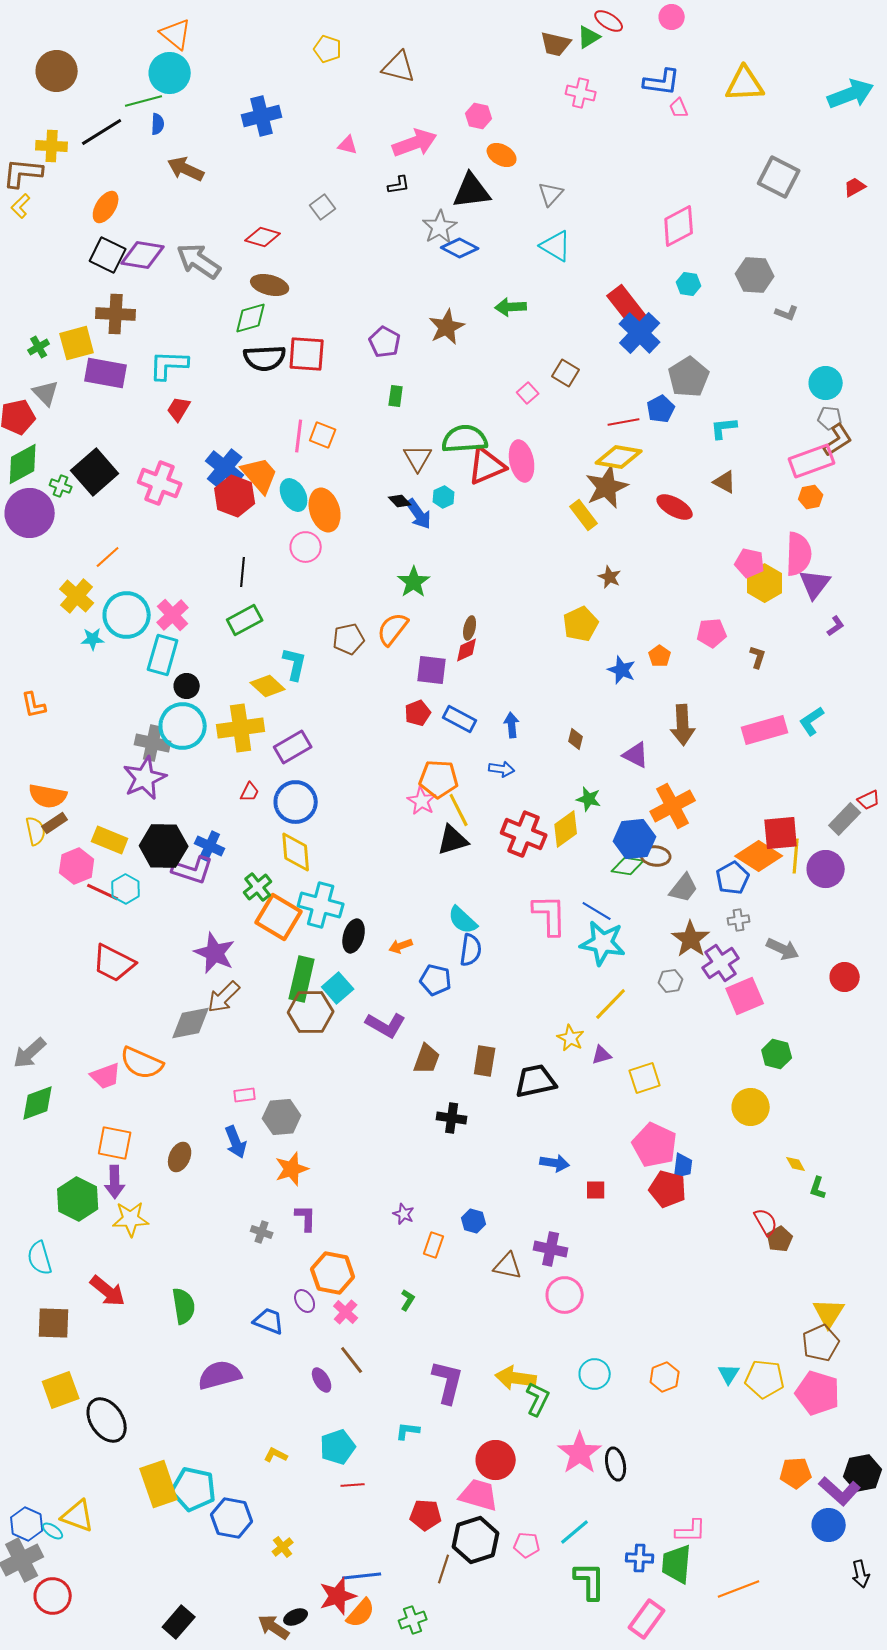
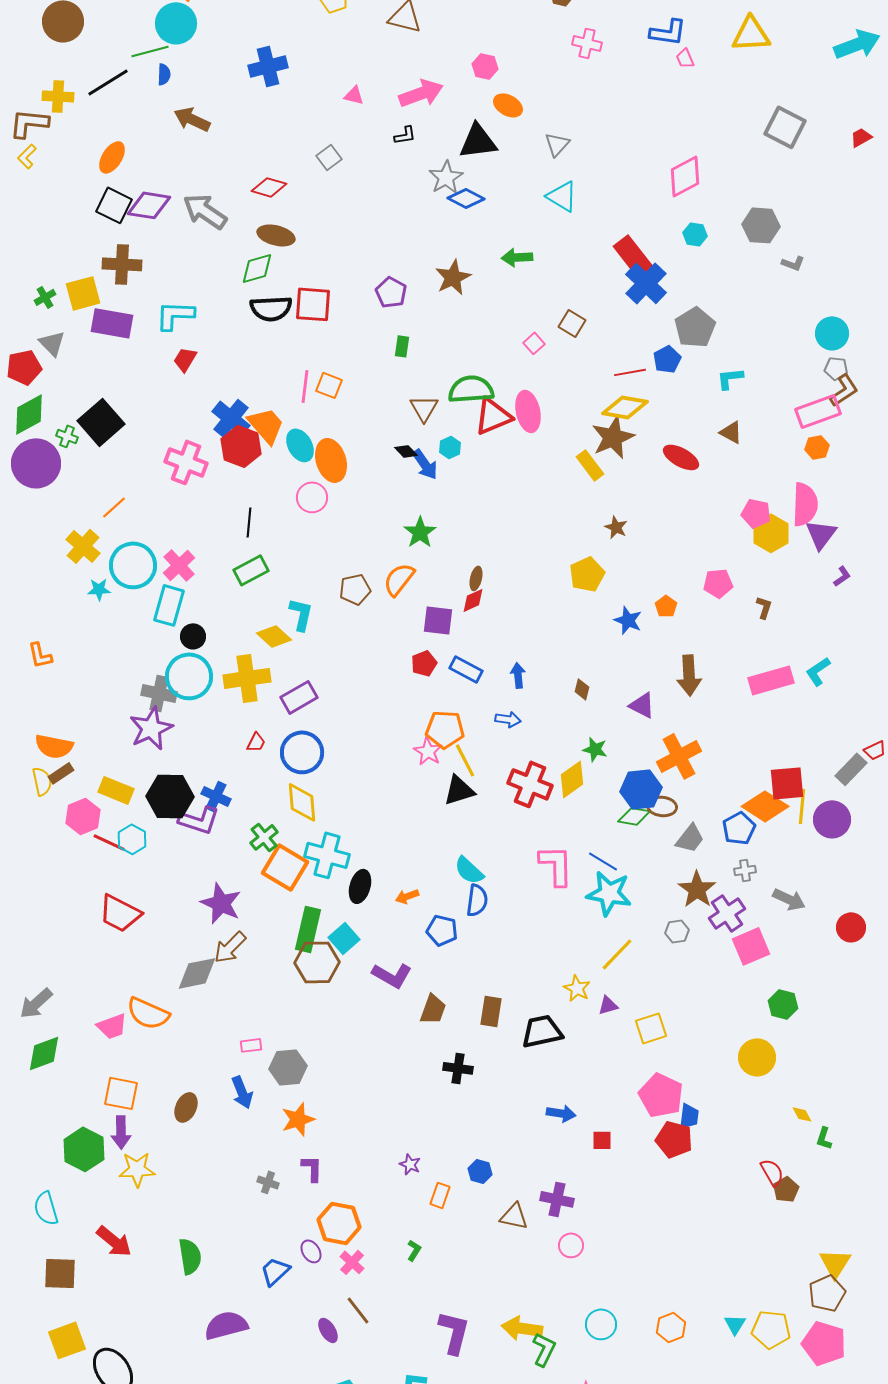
pink cross: (160, 483) -> (186, 462), moved
pink circle: (565, 1295) -> (571, 1245), size x0.7
blue trapezoid: (269, 1321) -> (275, 1271), turned -64

